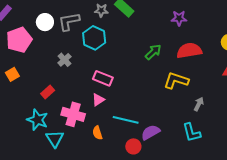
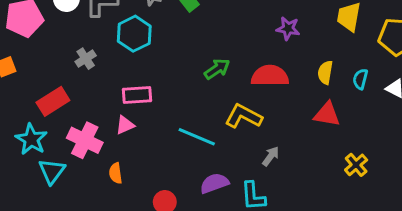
purple star: (179, 18) -> (288, 28), moved
pink rectangle: (103, 78) -> (137, 95), turned -36
red rectangle: (48, 92) -> (53, 101), size x1.5
cyan line: (126, 120) -> (197, 137), moved
purple semicircle: (150, 132) -> (214, 183), moved

